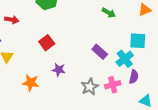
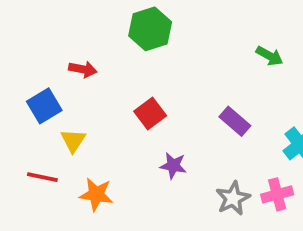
purple rectangle: (100, 52) -> (235, 121), moved
orange star: (31, 83) -> (96, 194), moved

